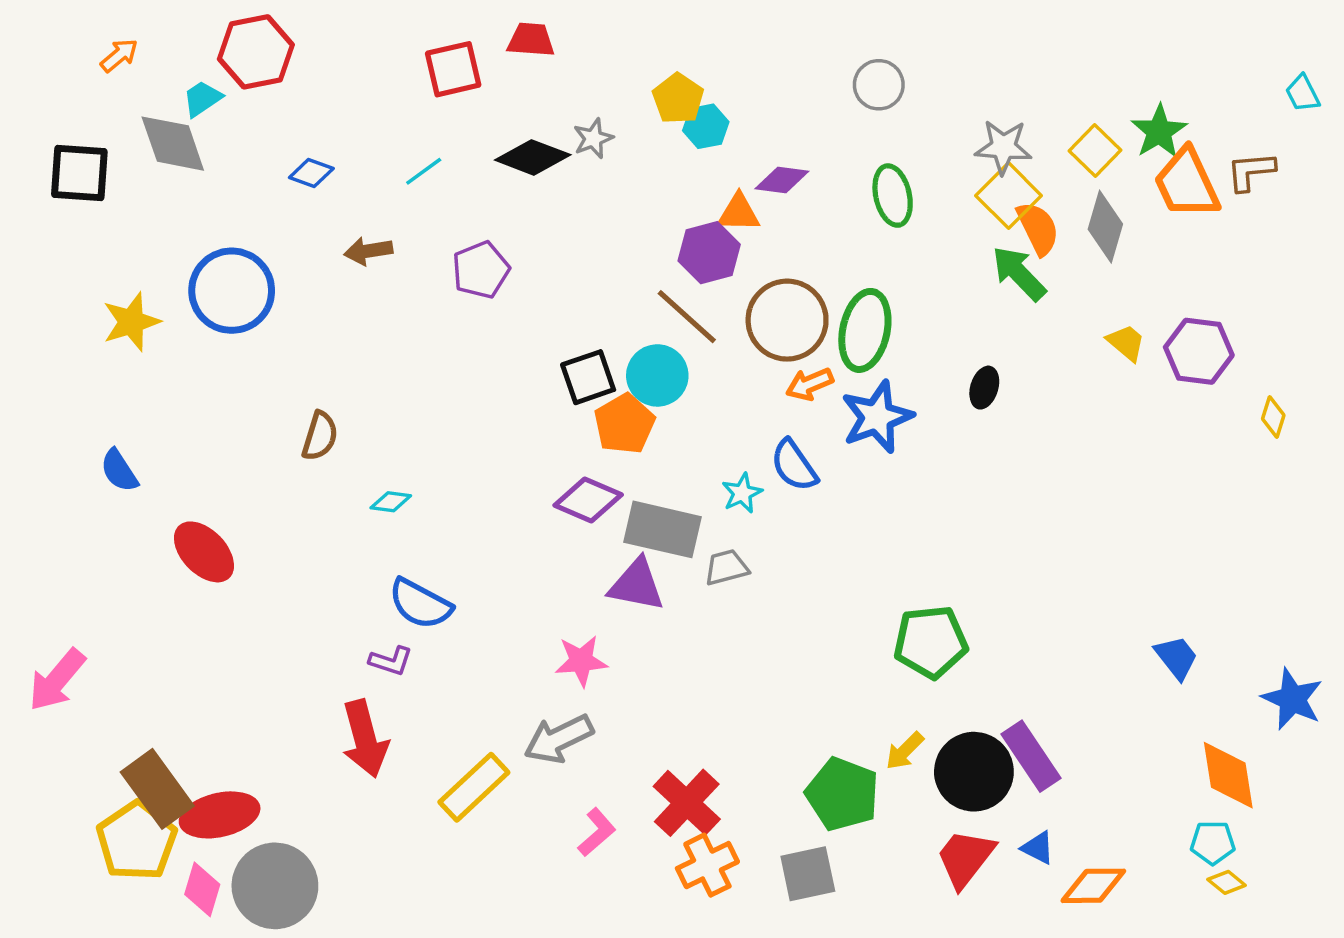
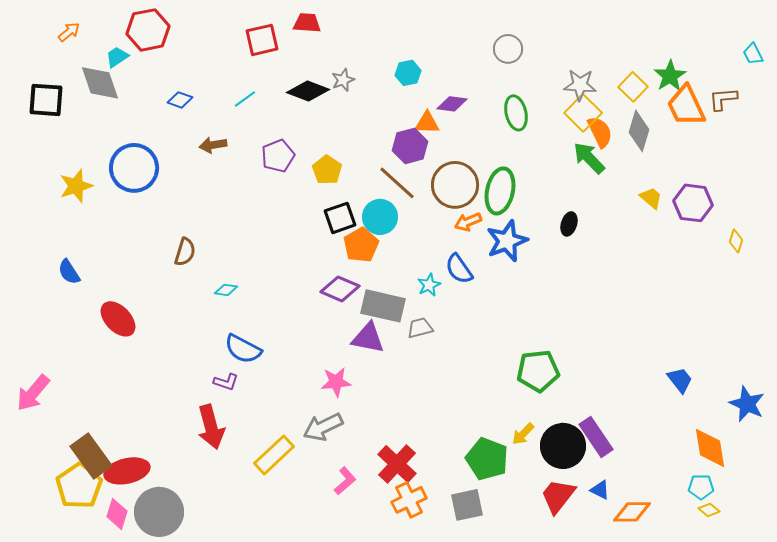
yellow pentagon: (678, 99) -> (327, 170), moved

